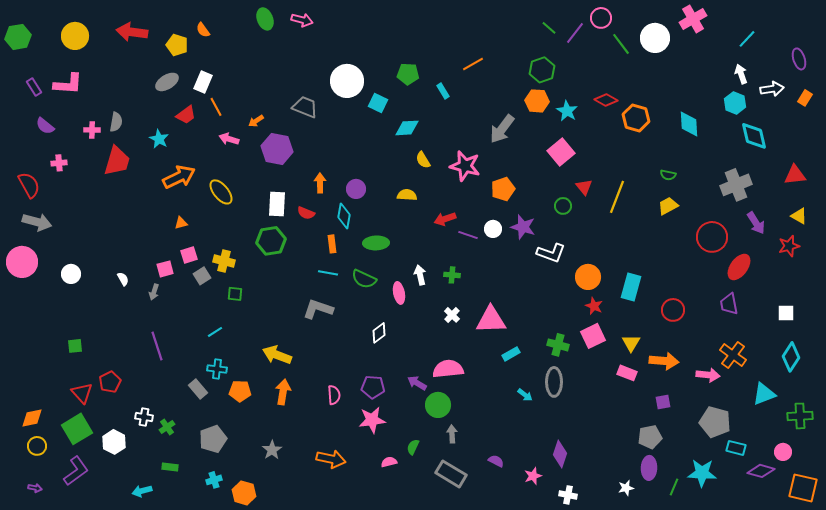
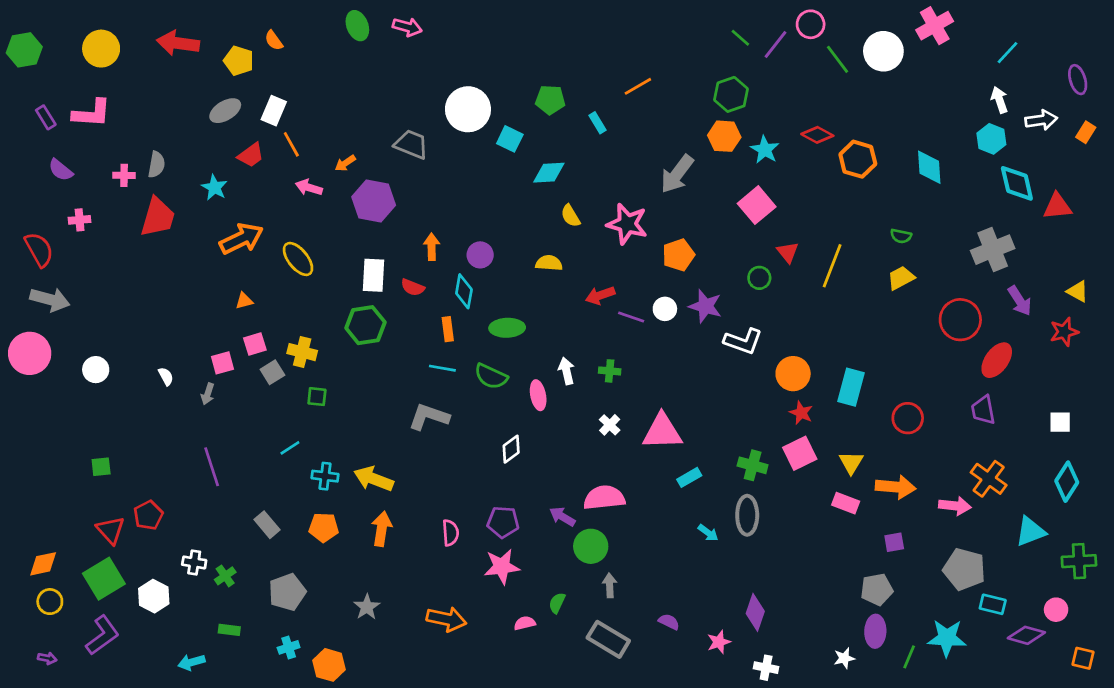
red triangle: (795, 175) -> (1057, 206), moved
cyan cross: (217, 369) -> (325, 476), moved
orange square: (803, 488) -> (1083, 658), size x0.6

